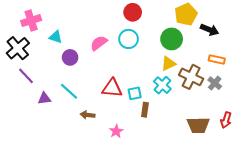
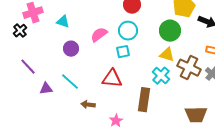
cyan triangle: (56, 37) -> (63, 22), moved
black cross: (18, 48) -> (20, 31), moved, size x0.6
yellow triangle: (169, 64) -> (167, 55), turned 42
cyan square: (135, 93) -> (123, 52), moved
brown rectangle: (145, 110) -> (144, 100), size x1.6

